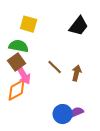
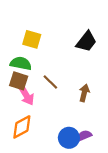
brown square: (17, 62) -> (19, 81), turned -36
brown line: (55, 67) -> (50, 82), moved
orange diamond: (17, 90) -> (22, 127), moved

